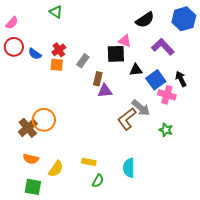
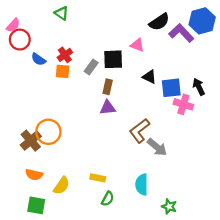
red circle: (14, 47) -> (20, 40), moved
purple L-shape: (163, 47) -> (181, 33), moved
black square: (116, 54) -> (113, 59), moved
black triangle: (136, 70) -> (149, 77), turned 32
blue square: (156, 80) -> (171, 88), turned 30
purple triangle: (105, 91) -> (108, 108), moved
gray arrow: (141, 108) -> (157, 147), moved
green star: (166, 130) -> (169, 206), moved

